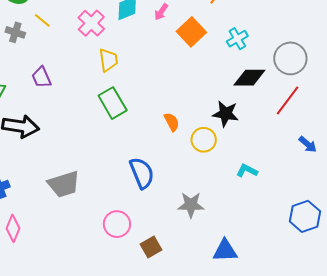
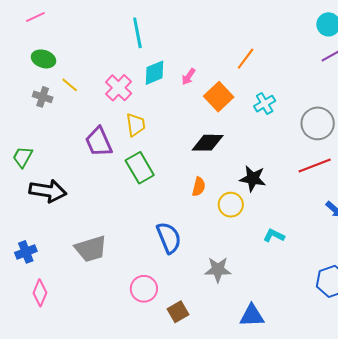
purple trapezoid: (41, 77) -> (99, 142), moved, size x1.4
black diamond: (249, 78) -> (208, 143), moved
red line: (288, 100) -> (315, 165), turned 32
orange semicircle: (172, 122) -> (199, 187), turned 42

